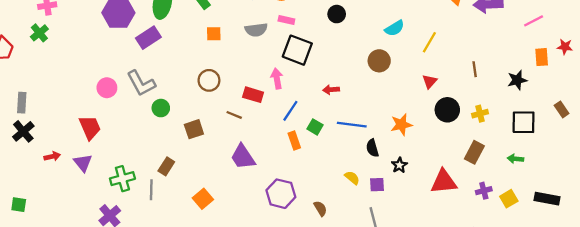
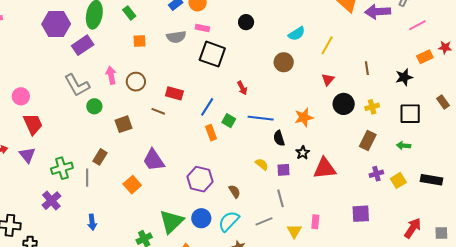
orange rectangle: (542, 57) -> (425, 57), turned 70
pink arrow: (277, 79) -> (111, 75), moved
pink circle: (107, 88) -> (21, 96), moved
red arrow: (331, 90) -> (242, 88), turned -112
purple trapezoid: (243, 157) -> (154, 160), moved
red triangle: (444, 182) -> (325, 168), moved

